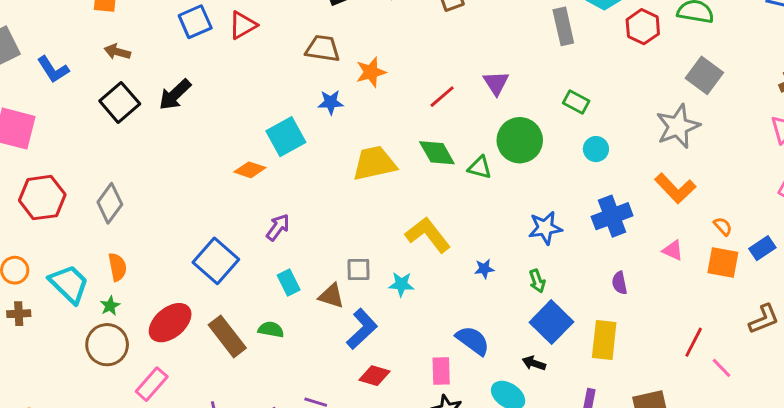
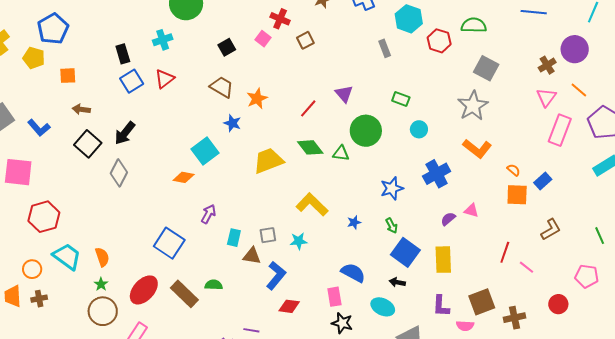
gray rectangle: (563, 26) -> (385, 48), size x0.7
brown trapezoid: (323, 49) -> (222, 87), turned 30
blue star: (331, 102) -> (232, 123), turned 30
gray diamond: (110, 203) -> (119, 173), moved
pink triangle: (673, 250) -> (471, 210), moved
cyan rectangle: (289, 283) -> (234, 238), moved, turned 48
purple semicircle: (619, 283) -> (448, 219), turned 70
cyan trapezoid: (69, 284) -> (67, 257), moved

